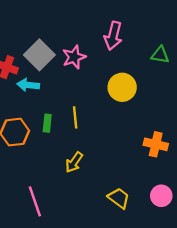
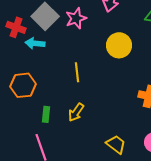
green rectangle: (47, 123) -> (46, 114), moved

